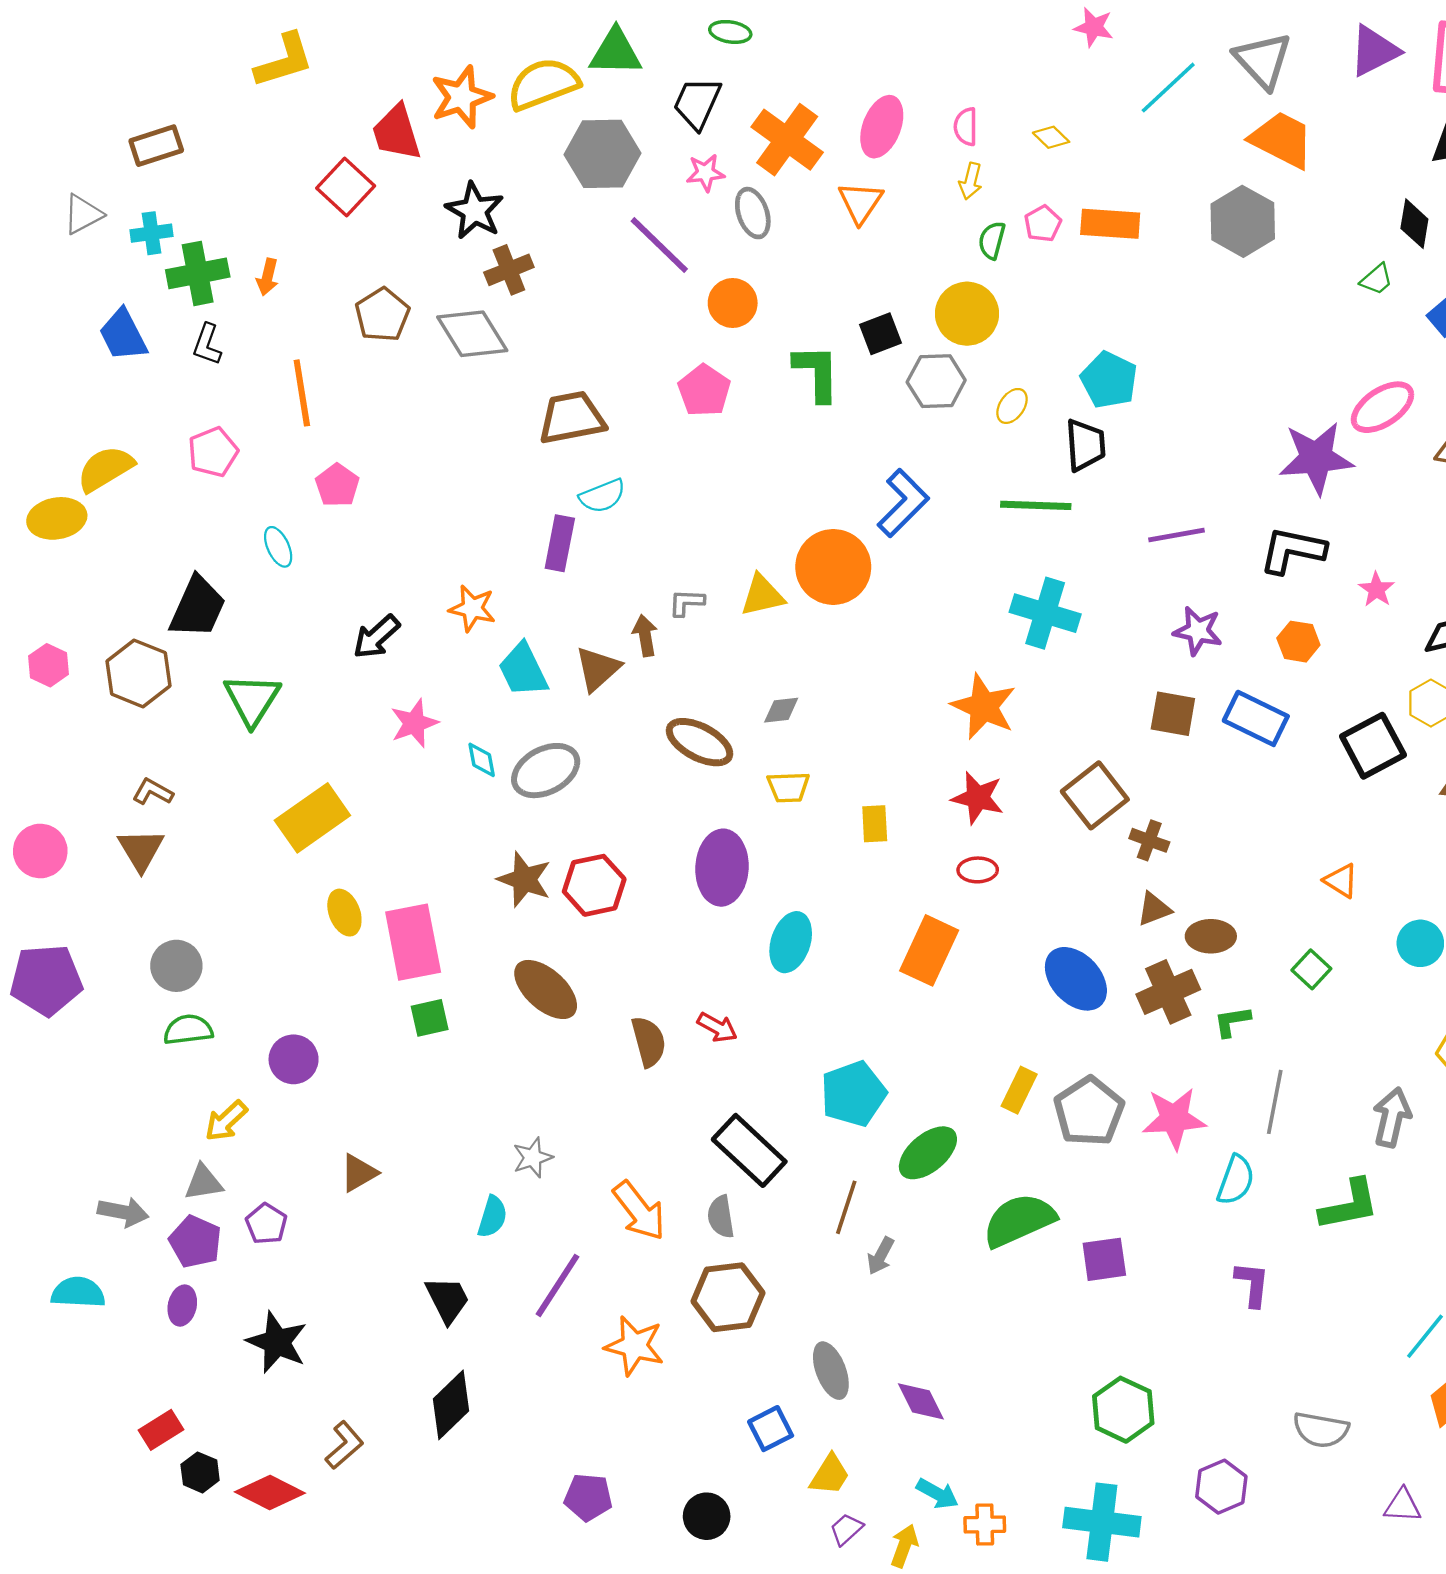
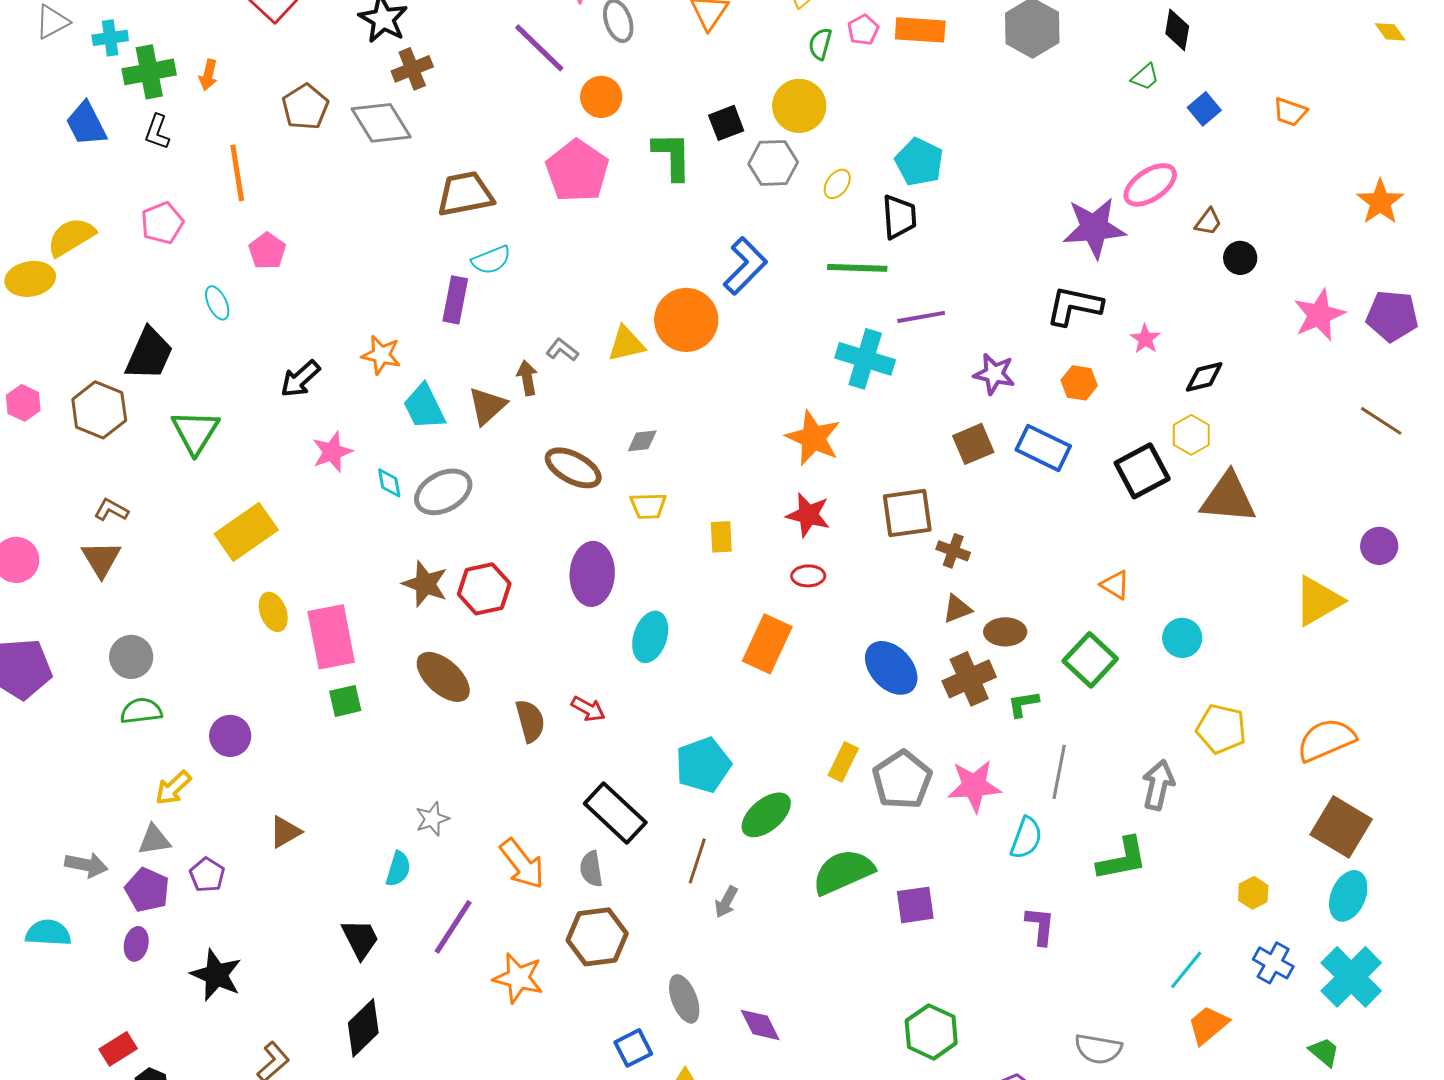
pink pentagon: (704, 391) -> (577, 171), size x1.4
purple line: (1176, 535) -> (921, 317), moved
gray L-shape: (686, 602) -> (562, 350), turned 36
brown square: (1173, 714) -> (973, 444), turned -33
brown square: (1095, 795) -> (907, 513), turned 30
green square: (1311, 969) -> (1090, 660), size x1.6

